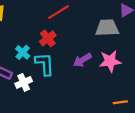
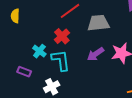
gray trapezoid: (107, 28) -> (98, 23), moved
white cross: (24, 82) -> (52, 87), moved

